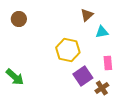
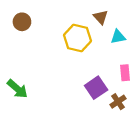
brown triangle: (87, 15) -> (101, 17), turned -32
yellow hexagon: (68, 50) -> (78, 38), moved

